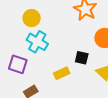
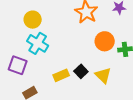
black square: (82, 58) -> (81, 71), moved, turned 32

